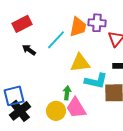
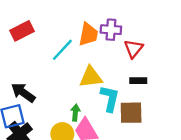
black arrow: (29, 50) -> (23, 93), moved, size x1.5
cyan L-shape: (96, 81) -> (110, 98), turned -90

